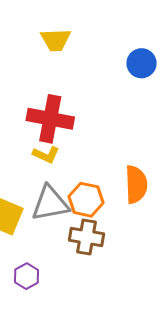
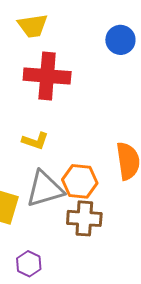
red cross: (50, 119) -> (47, 76), moved

